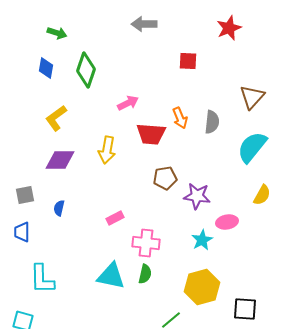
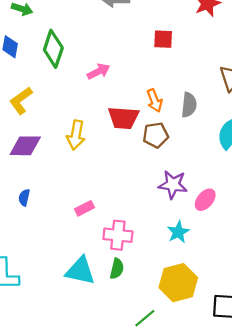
pink arrow: (128, 103) -> (99, 71), moved
brown pentagon: (165, 178) -> (156, 135), moved
pink ellipse: (227, 222) -> (205, 200), moved, turned -40

